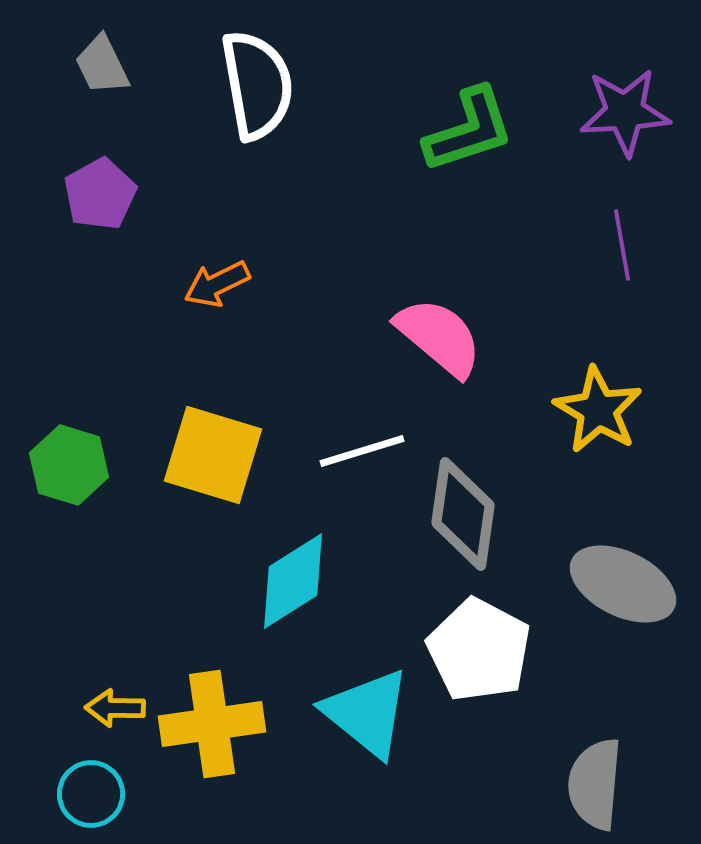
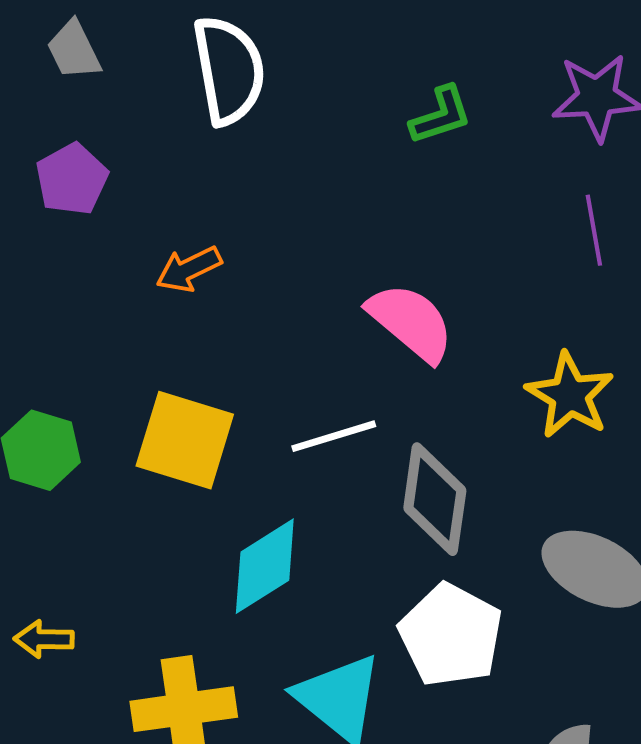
green L-shape: (469, 130) -> (441, 115), size x0.7
yellow arrow: (115, 708) -> (44, 639), moved

